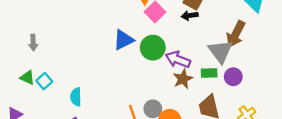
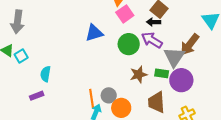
gray arrow: (33, 43) -> (17, 22), size x1.6
green circle: (153, 48) -> (129, 44), moved
purple arrow: (178, 60) -> (152, 40), moved
purple circle: (233, 77) -> (181, 80), size x1.5

